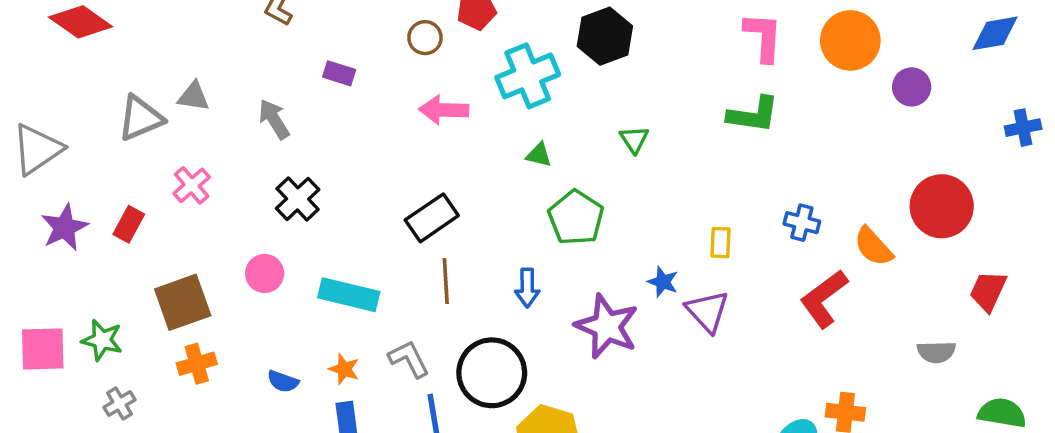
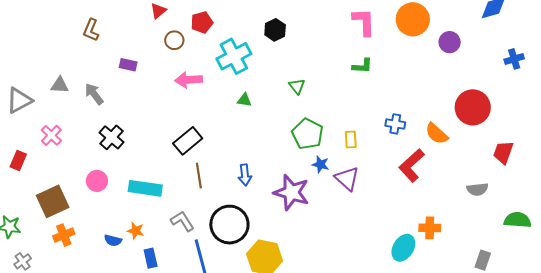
black hexagon: (605, 36) -> (275, 30), size x0.7
gray triangle: (194, 96) -> (60, 85), moved
green L-shape: (753, 115) -> (362, 66), size x0.7
green pentagon: (576, 218) -> (308, 134), moved
orange star: (344, 369) -> (136, 231), moved

